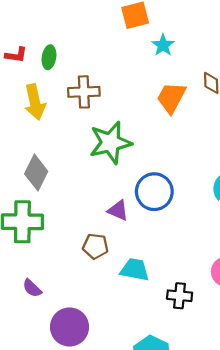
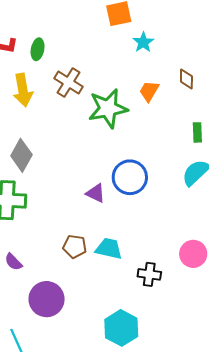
brown cross: (84, 92) -> (68, 83), turned 32
orange trapezoid: (171, 98) -> (149, 91), size x0.7
green star: (110, 143) -> (108, 108), moved
brown pentagon: (95, 246) -> (75, 246), moved

